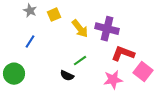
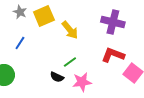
yellow square: (54, 15) -> (44, 16), size x1.5
purple cross: (107, 29) -> (113, 22), moved
pink star: (113, 80) -> (82, 82), moved

